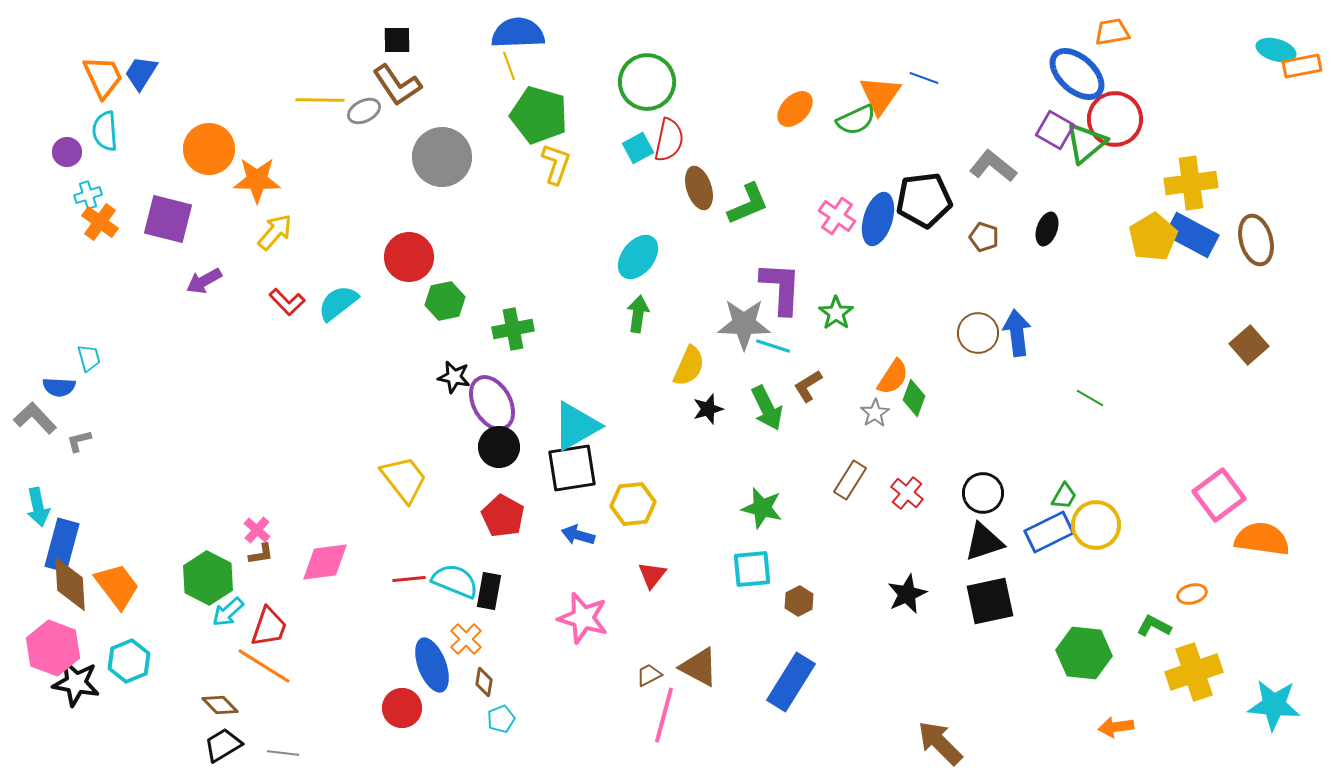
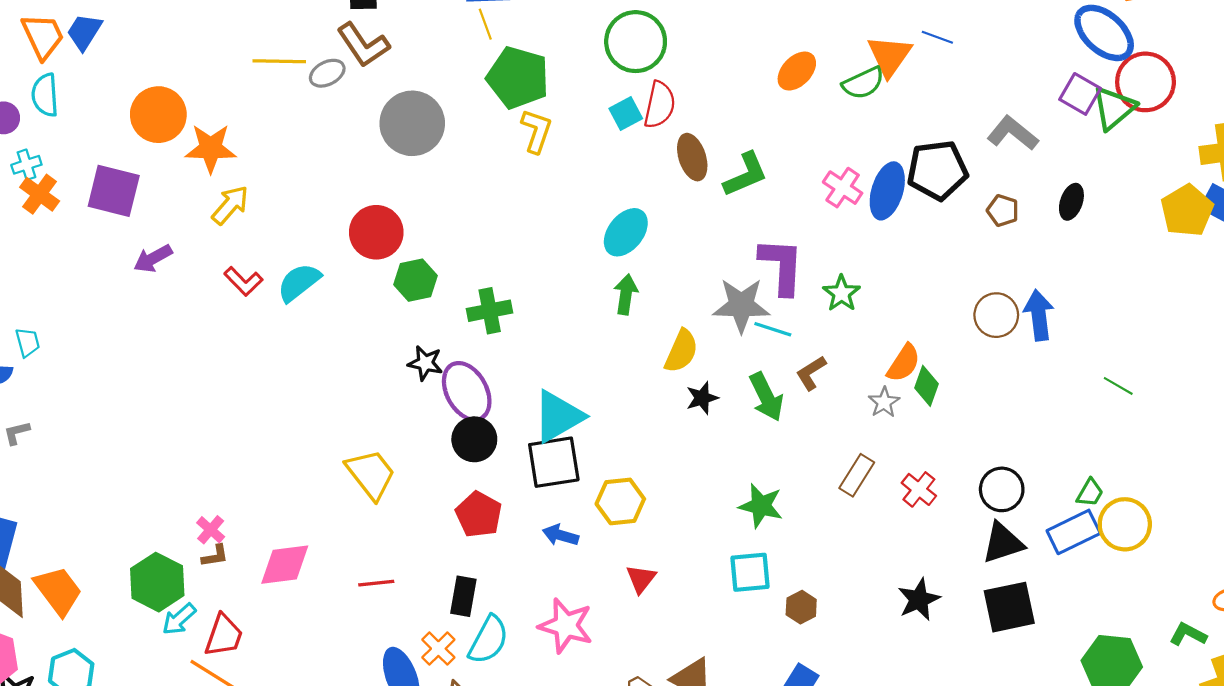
cyan semicircle: (455, 581) -> (488, 640), moved, turned 96

